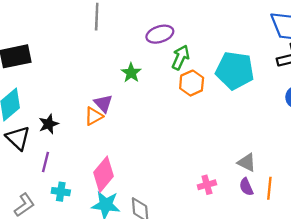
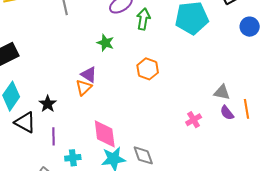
orange hexagon: (192, 83) -> (148, 69), moved
pink diamond: (103, 174) -> (105, 134), turned -32

